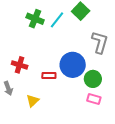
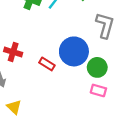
red rectangle: (49, 76) -> (47, 64), turned 32
yellow triangle: (33, 101) -> (14, 107), moved, turned -32

